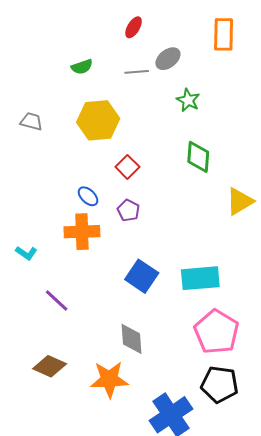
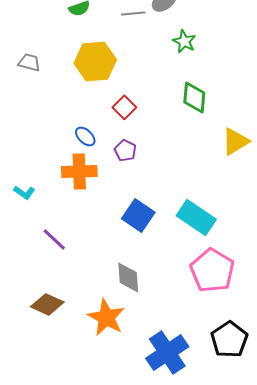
cyan rectangle: (200, 278) -> (196, 217), turned 39
orange star: (109, 379) -> (106, 317), turned 30
black pentagon: (220, 384) -> (229, 339), moved, turned 30

